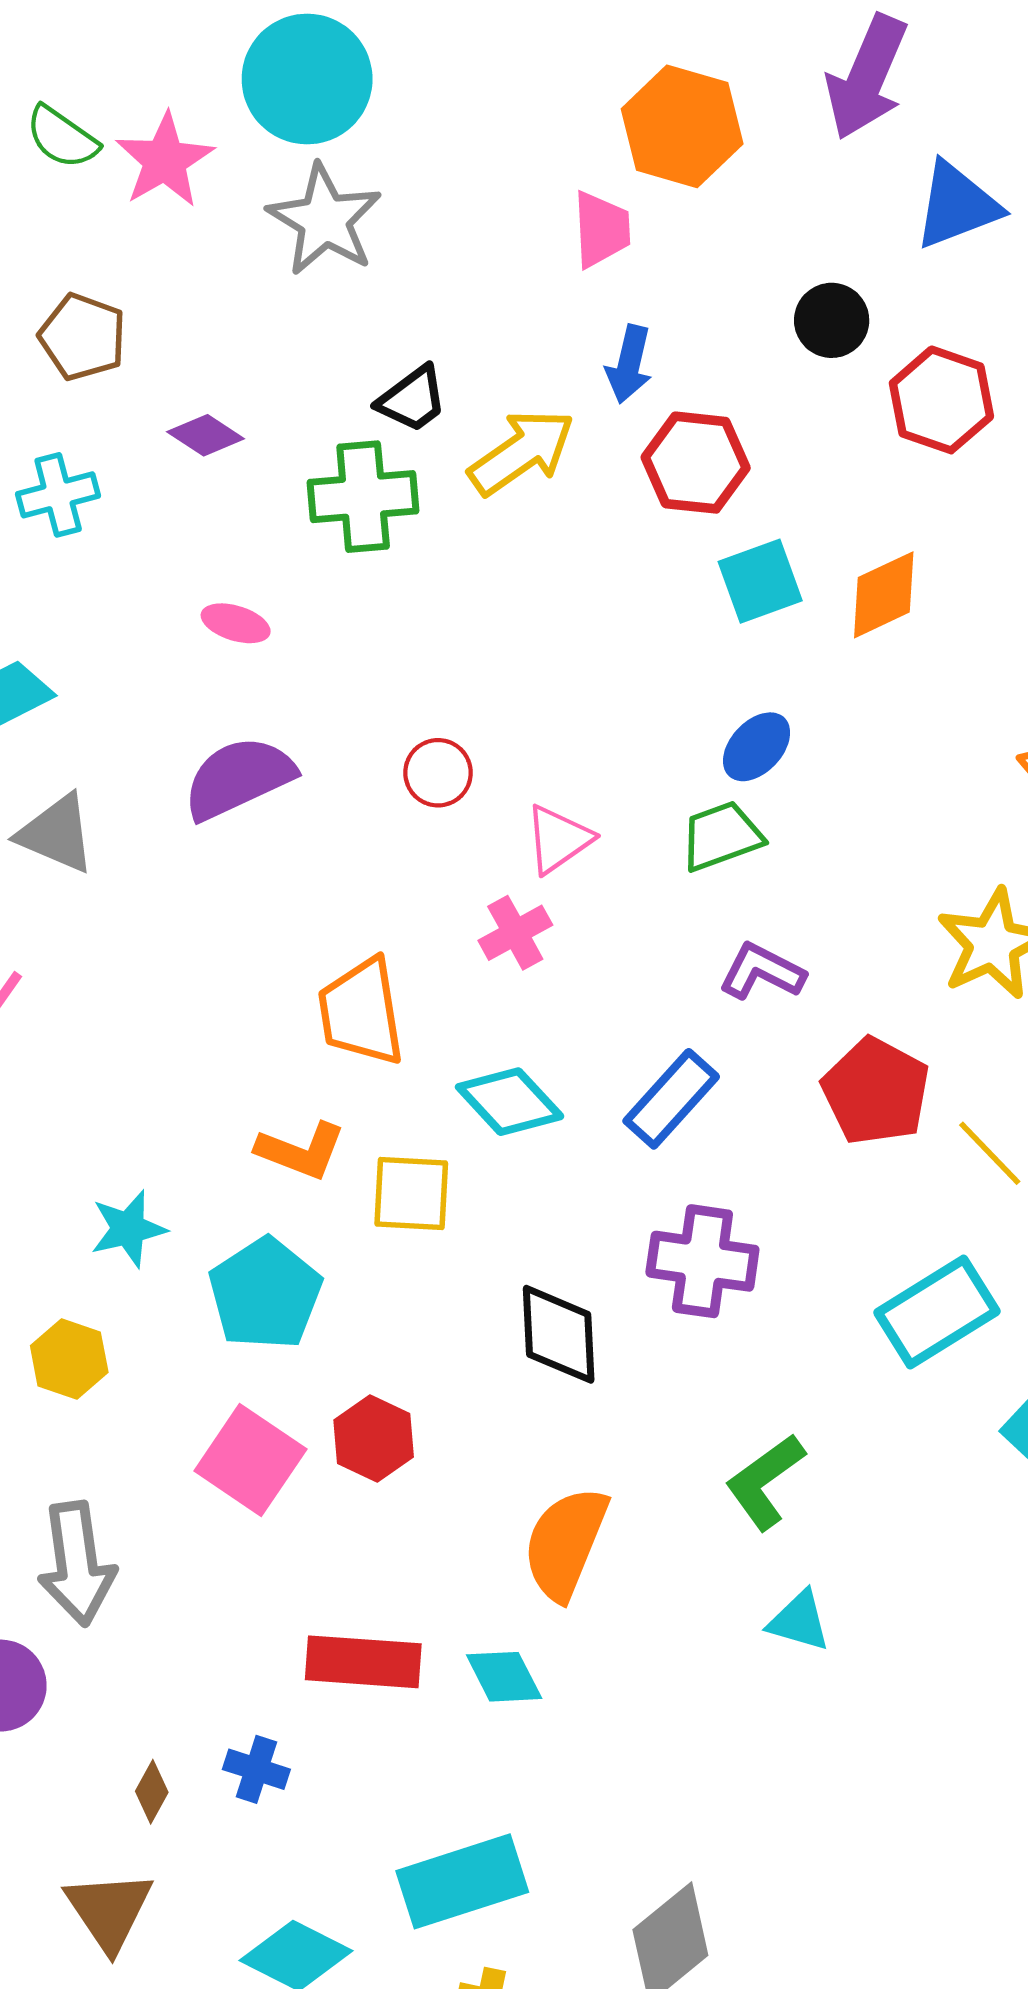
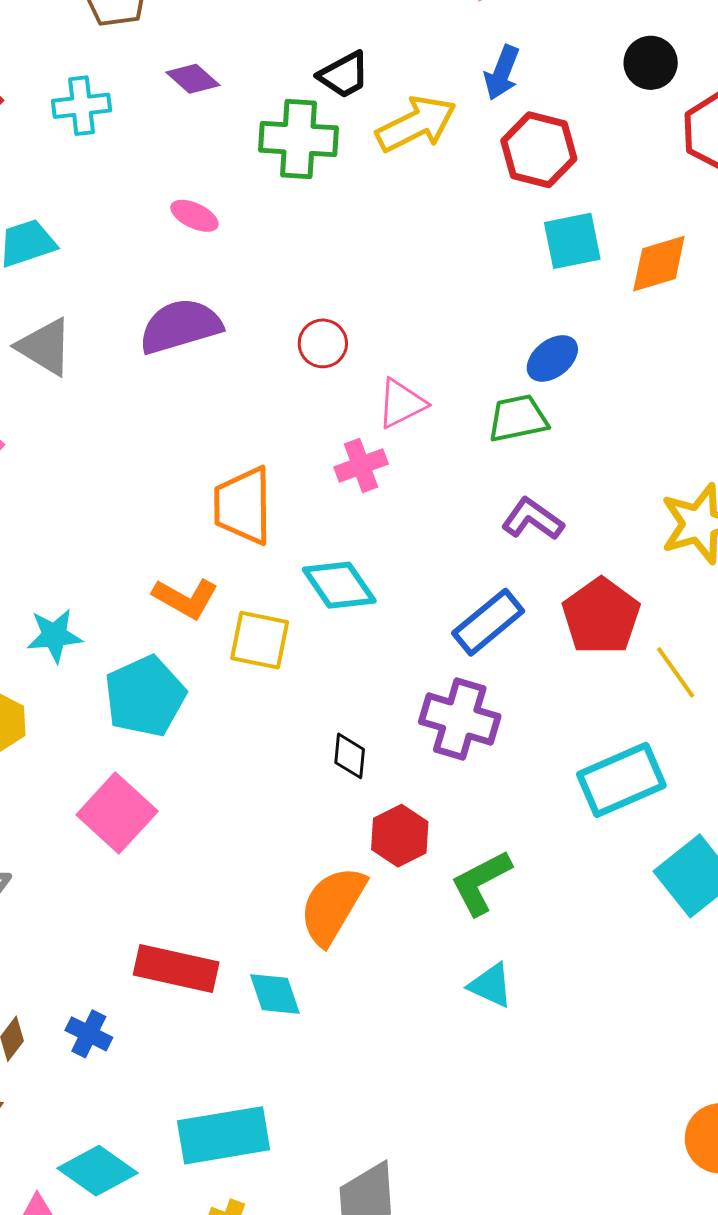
blue rectangle: (671, 1099) -> (488, 622), moved
black diamond: (559, 1334) -> (350, 756), size x0.6
red hexagon: (374, 1438) -> (400, 836), moved

